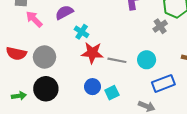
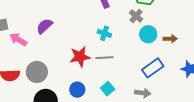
cyan cross: (82, 32) -> (104, 33), moved
cyan circle: (147, 60) -> (148, 34), moved
blue circle: (92, 87) -> (77, 90), moved

